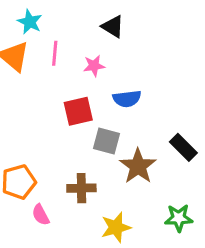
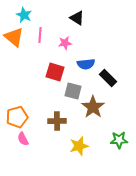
red square: (78, 111) -> (55, 72), turned 30
black rectangle: (183, 147) -> (108, 78), moved
pink semicircle: (41, 215) -> (23, 139), moved

